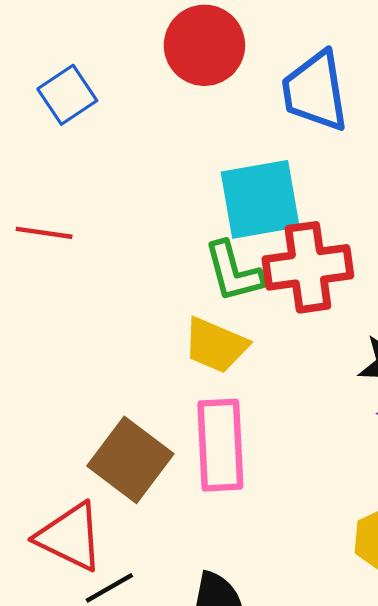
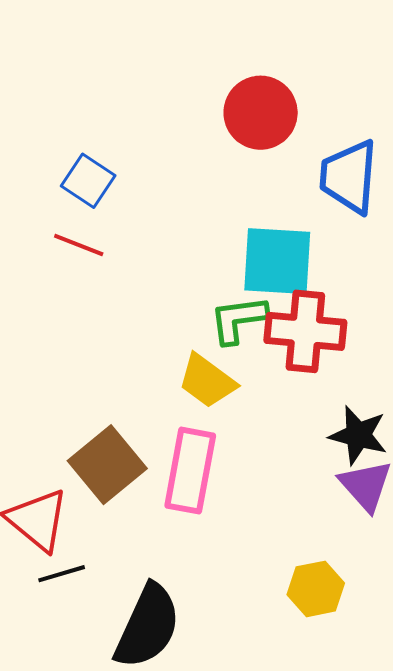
blue square: (67, 95) -> (88, 181), moved, turned -36
green L-shape: (233, 272) -> (238, 320), turned 84

